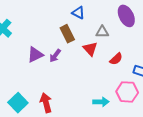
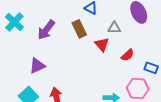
purple triangle: (35, 55) -> (37, 66), moved
purple arrow: (55, 56) -> (46, 30), moved, size x1.5

